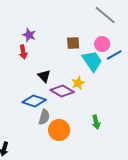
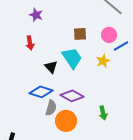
purple star: (29, 35) -> (36, 15), moved
cyan trapezoid: (92, 61) -> (72, 58), moved
yellow star: (78, 83) -> (103, 61), moved
purple diamond: (62, 91) -> (72, 96), moved

